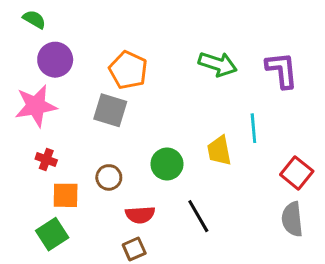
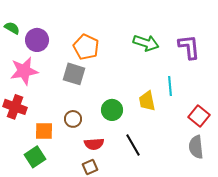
green semicircle: (34, 19) -> (12, 28), moved
red cross: (46, 160) -> (15, 107), moved, size x1.6

